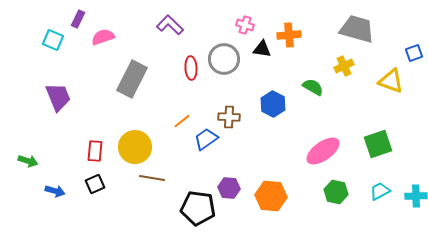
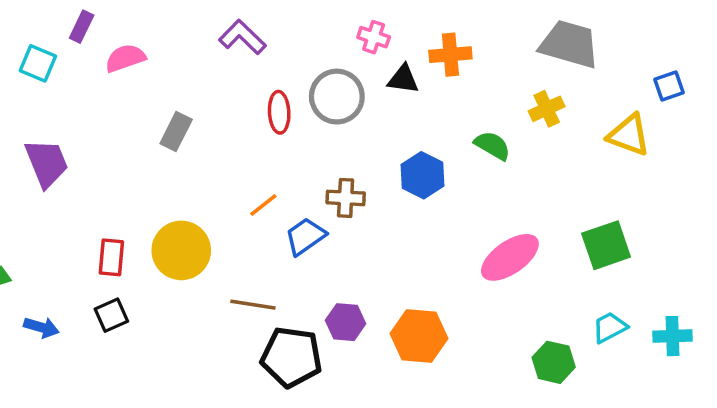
gray rectangle: (132, 79) -> (176, 132), size x0.6
brown line: (152, 178) -> (253, 305), moved
green hexagon: (336, 192) -> (554, 362), moved

